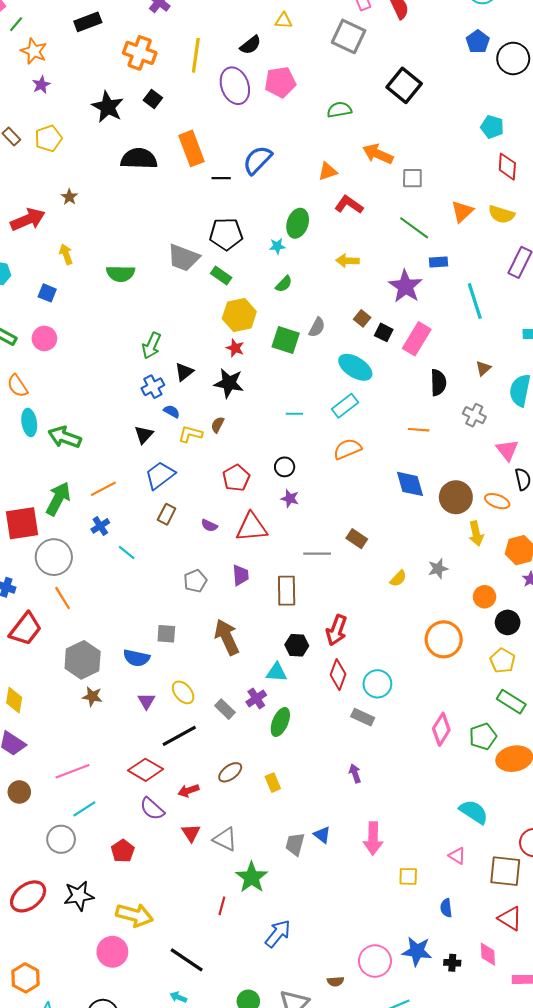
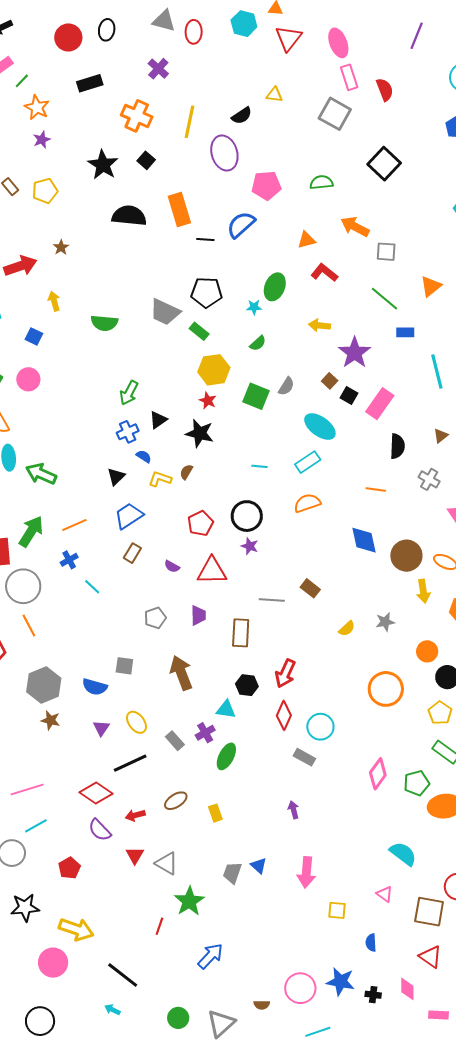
pink pentagon: (280, 82) -> (266, 185), moved
purple star: (405, 286) -> (355, 353), moved
black circle: (285, 467) -> (247, 516), size x1.6

